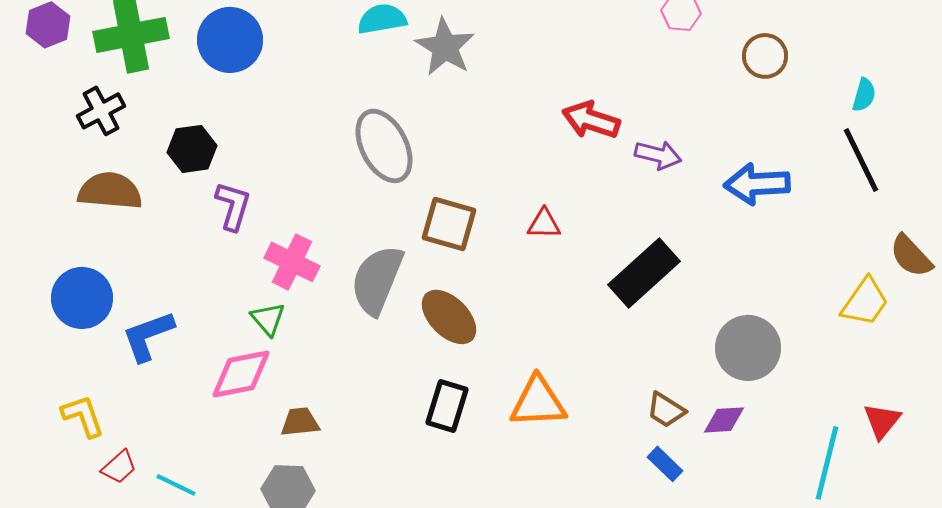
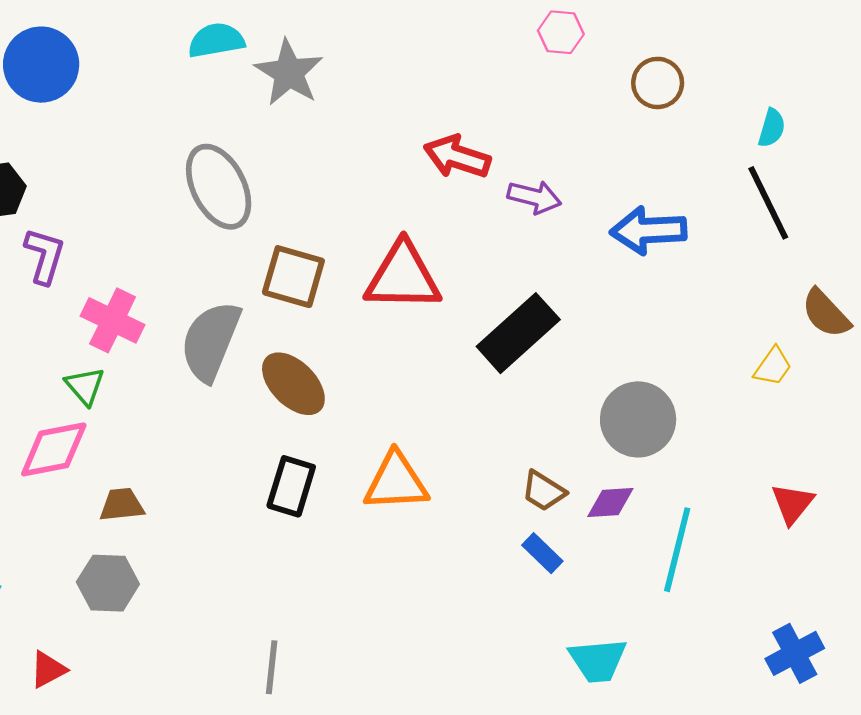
red triangle: (544, 224) -> (403, 277), size x2.0
yellow trapezoid: (865, 302) -> (773, 366), size x0.7
cyan line: (827, 463) -> (677, 550), moved

